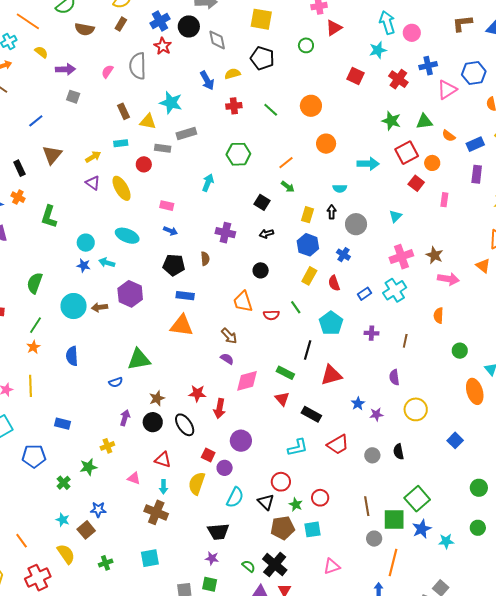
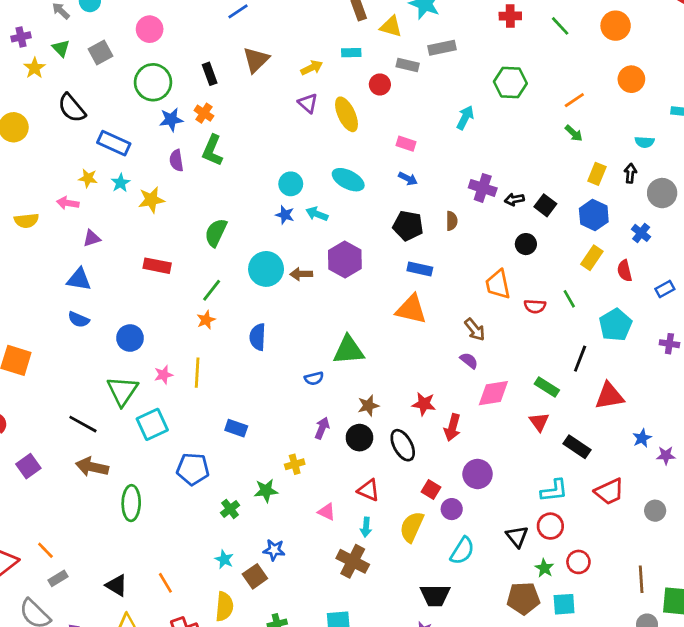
black square: (262, 202) -> (545, 205), moved
green L-shape: (49, 217) -> (212, 150), moved
black arrow: (266, 234) -> (514, 199), moved
red circle: (281, 482) -> (550, 526), moved
black triangle: (266, 502) -> (517, 536), moved
yellow semicircle: (66, 554) -> (224, 607), turned 35

